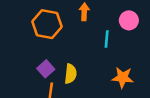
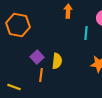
orange hexagon: (47, 24) -> (18, 25), moved

